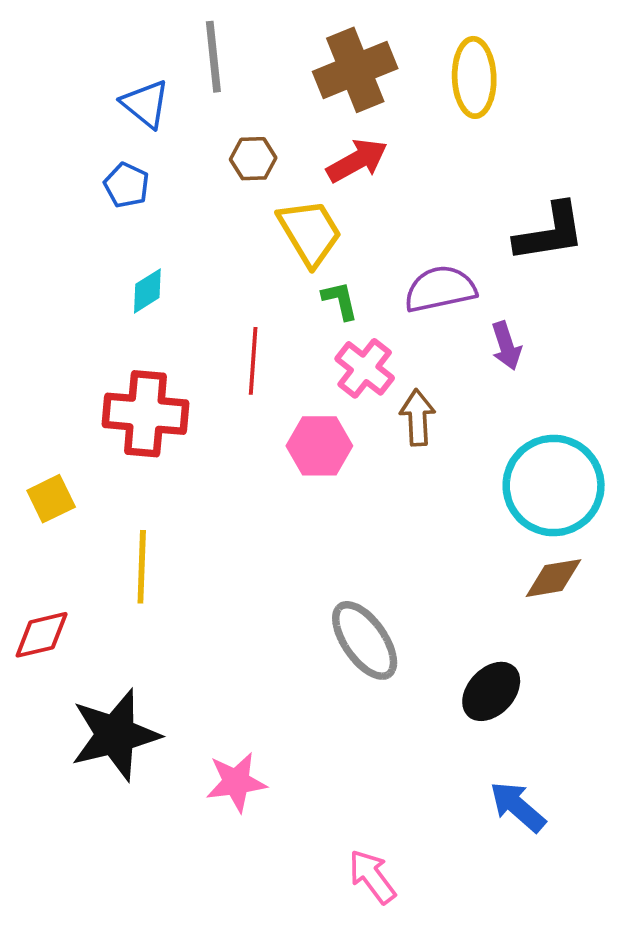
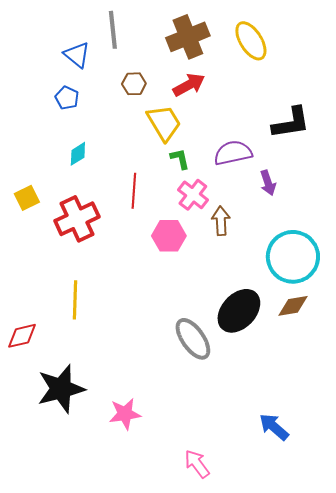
yellow ellipse: (474, 77) -> (251, 41), turned -30
red cross: (145, 414) -> (77, 219), turned -30
yellow square: (51, 499) -> (27, 198), moved
black ellipse: (491, 691) -> (239, 311), moved, size x1.4

